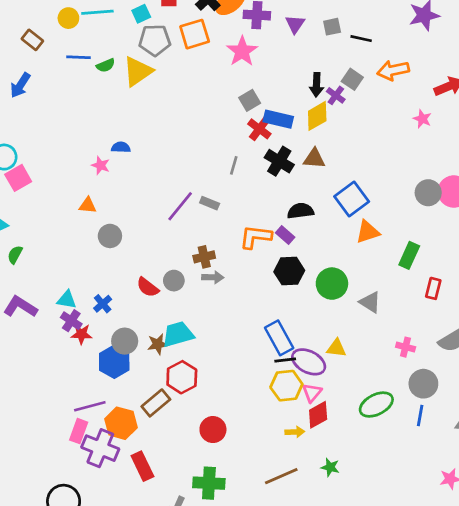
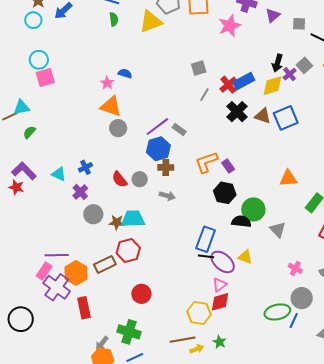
green semicircle: (106, 65) -> (114, 19), moved, turned -88
gray square: (250, 100) -> (199, 68), moved
blue rectangle: (278, 119) -> (244, 81), turned -55
gray line: (234, 165) -> (204, 95), moved
blue square: (352, 199) -> (286, 118), moved
orange triangle: (88, 205) -> (111, 106), moved, size x1.6
black semicircle: (300, 211) -> (241, 221), moved
gray circle: (110, 236) -> (118, 128), moved
orange L-shape: (255, 237) -> (206, 162), turned -40
gray arrow: (213, 277) -> (167, 196), moved
blue cross: (103, 304) -> (85, 167), moved
purple cross: (71, 321) -> (80, 192), moved
red star: (81, 334) -> (16, 187), moved
blue rectangle: (279, 338) -> (206, 239), turned 35
blue hexagon: (114, 362) -> (158, 149), moved
yellow hexagon: (286, 386) -> (199, 313), moved
green ellipse: (376, 405) -> (277, 312), moved
yellow arrow: (295, 432) -> (197, 349), moved, turned -32

